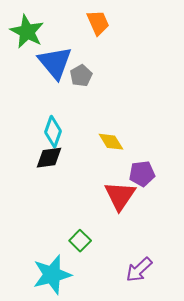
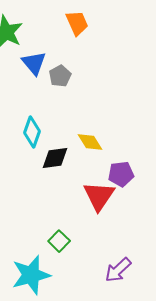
blue triangle: (55, 63) -> (34, 63), size x0.7
black diamond: (49, 158) -> (55, 158), moved

